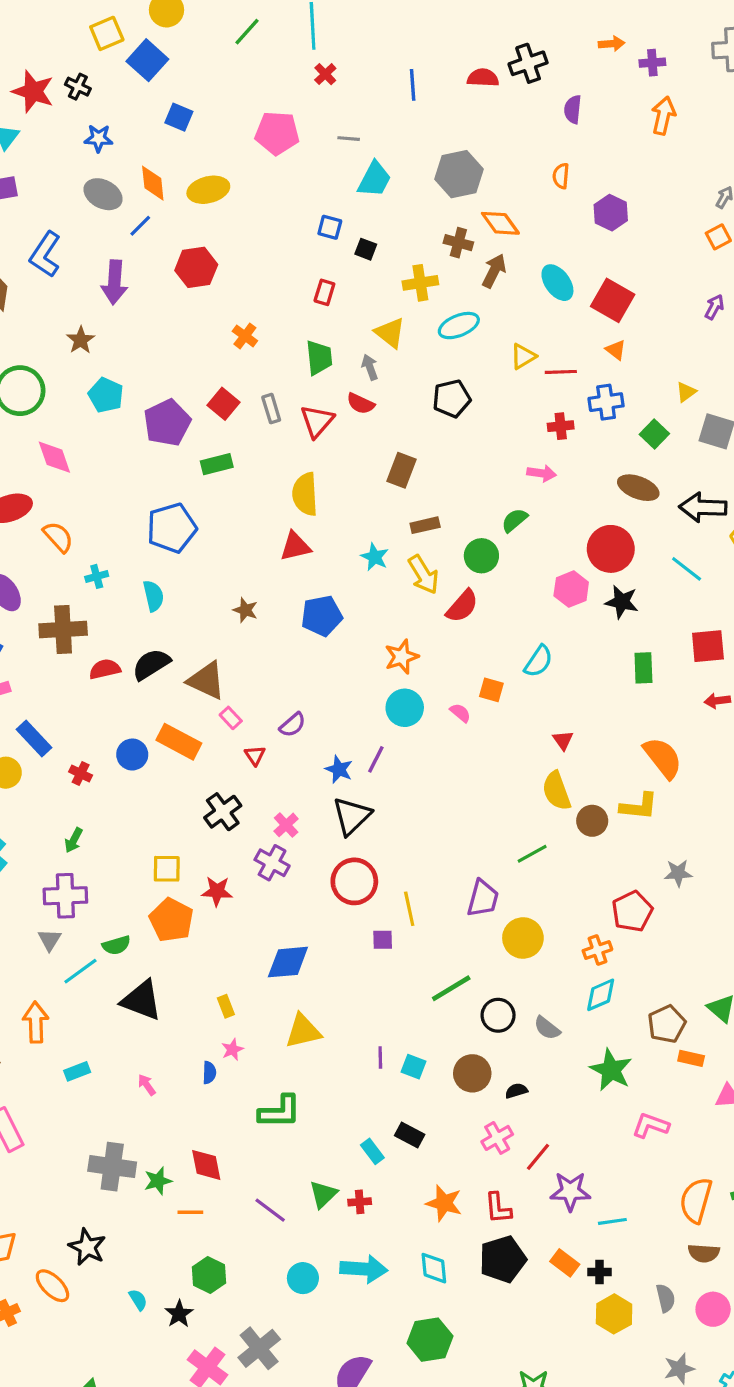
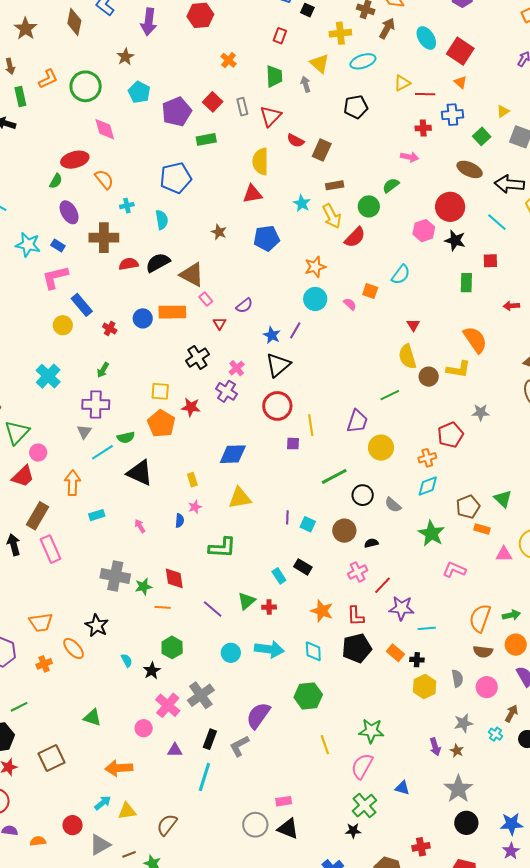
red semicircle: (361, 404) -> (295, 141), moved
red square: (708, 646) -> (490, 261), moved, size x0.7
orange rectangle: (179, 742) -> (172, 312), turned -32

